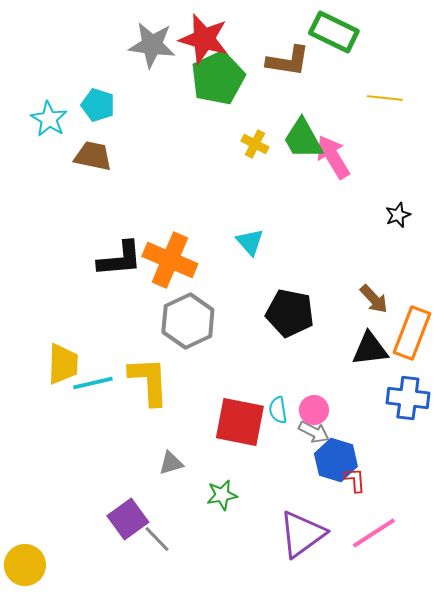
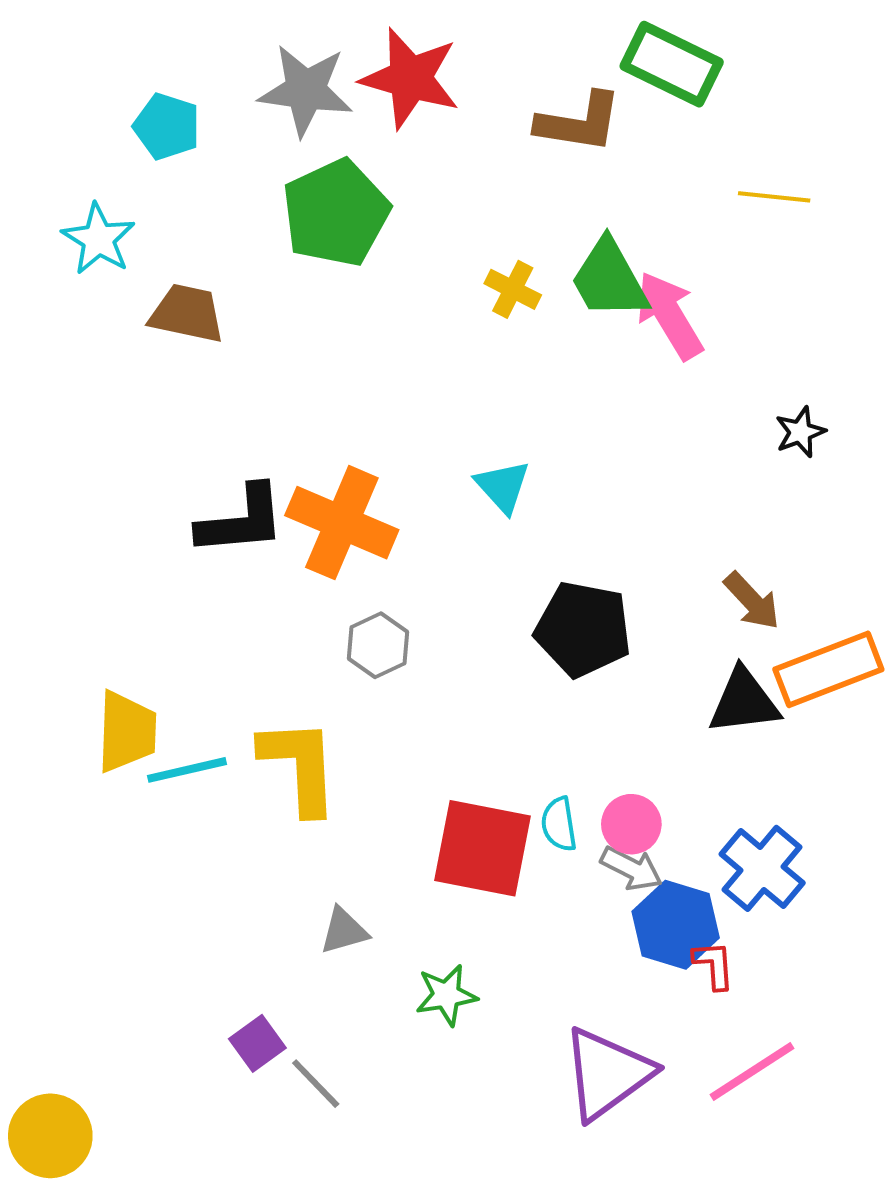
green pentagon: (218, 78) -> (336, 213), moved
cyan pentagon: (98, 105) -> (167, 126), moved
gray hexagon: (188, 321) -> (378, 645), size x0.6
orange rectangle: (412, 333) -> (828, 669), turned 48
blue cross: (408, 398) -> (762, 868), moved, turned 33
purple square: (128, 519) -> (257, 1043), size x0.7

